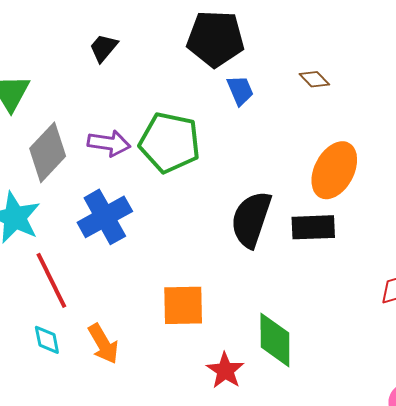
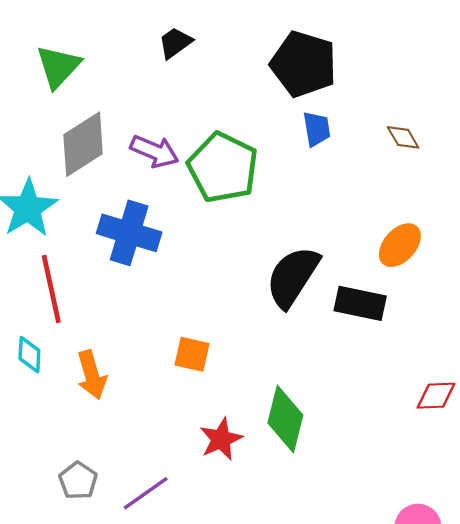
orange ellipse: (334, 170) -> (400, 245), size x0.7
blue cross: (105, 217) -> (129, 233), turned 32
orange square: (183, 305) -> (192, 354), size x0.7

